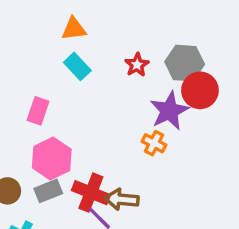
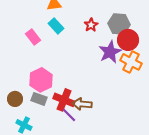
pink rectangle: (38, 111) -> (33, 37), moved, turned -56
orange cross: (154, 143) -> (131, 62), moved, size x1.5
gray rectangle: (48, 191) -> (39, 99), turned 42

